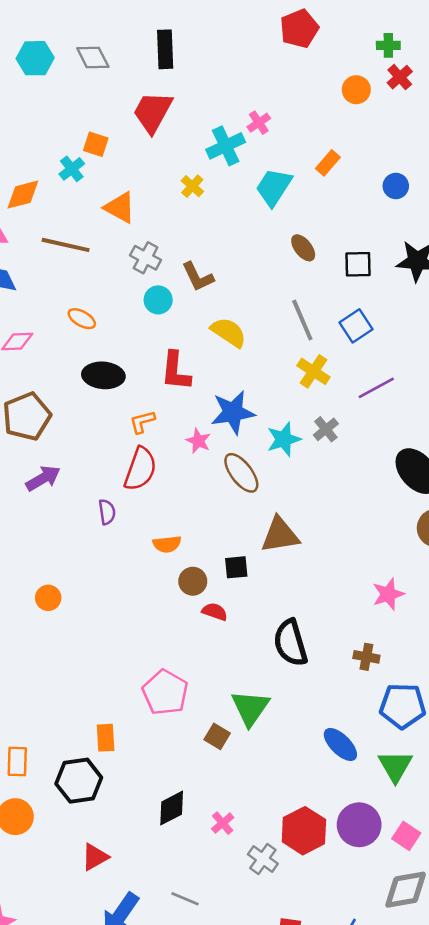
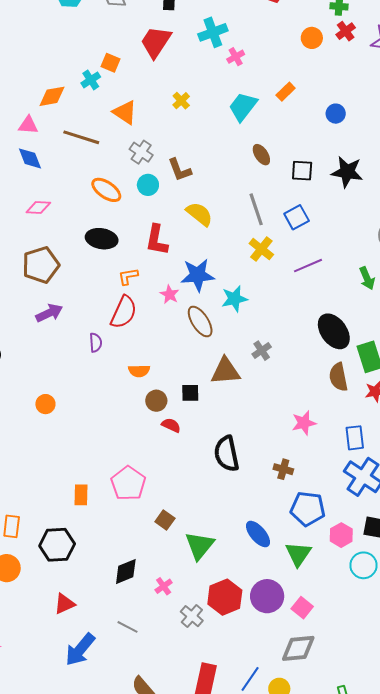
cyan cross: (226, 146) -> (213, 32), moved
orange ellipse: (82, 319) -> (106, 190), moved, size x1.4
gray cross: (326, 429) -> (262, 351), moved
green triangle: (250, 708) -> (200, 545), moved
orange rectangle: (106, 738) -> (81, 495), moved
gray line: (185, 899) -> (127, 627), moved

